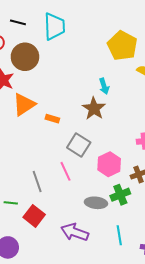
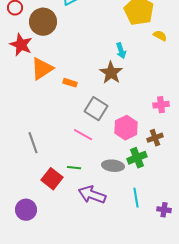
pink line: (66, 171) -> (83, 135), turned -36
gray line: (37, 182) -> (33, 143), moved
green line: (11, 203) -> (74, 168), moved

